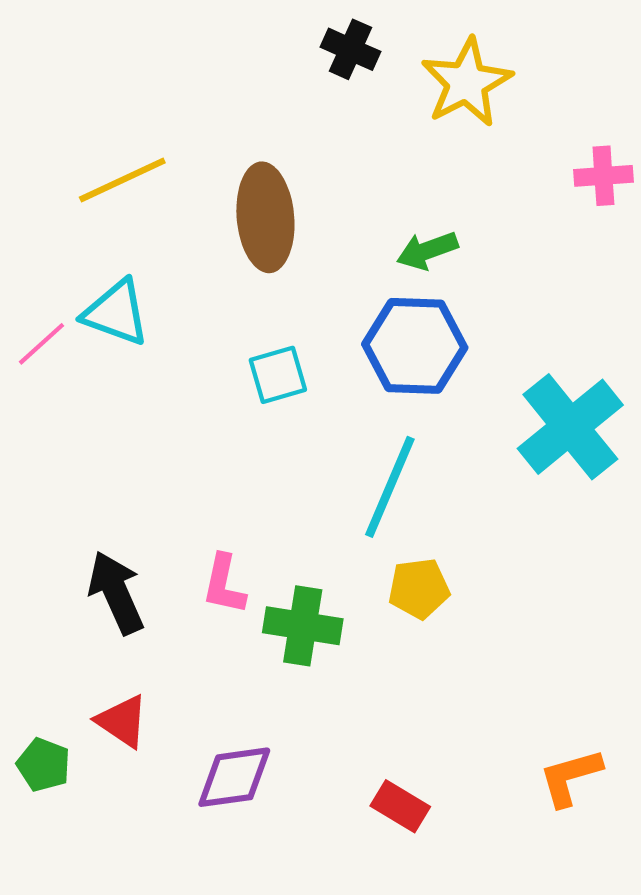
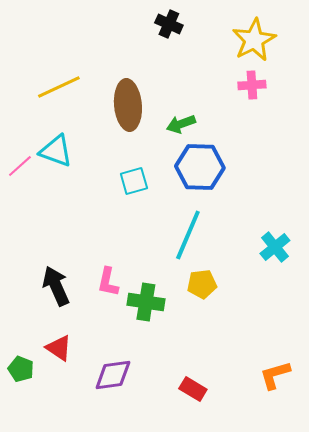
yellow star: (467, 83) -> (254, 40), moved
pink cross: (603, 176) -> (252, 85), moved
green arrow: (427, 250) -> (181, 124), moved
cyan cross: (570, 427) -> (275, 247), moved, size x0.6

